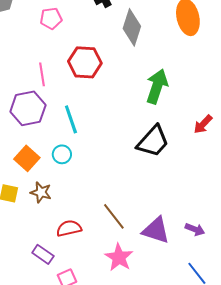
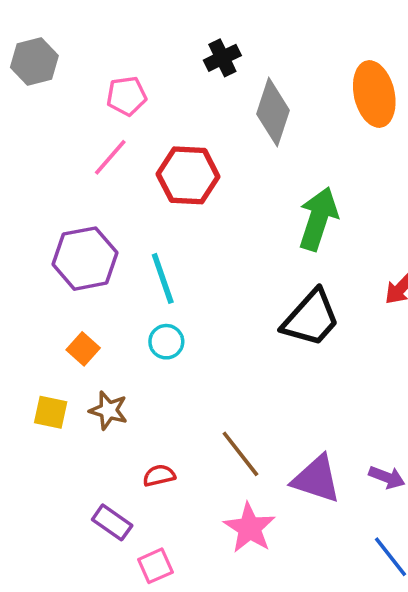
pink line: (42, 74) -> (110, 157), moved, turned 50
cyan circle: (62, 154) -> (166, 342), moved
orange square: (27, 158) -> (83, 349), size x0.7
red semicircle: (69, 228) -> (159, 475), size x0.7

